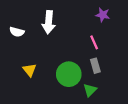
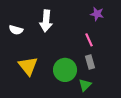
yellow triangle: (30, 70) -> (28, 66), size x1.5

